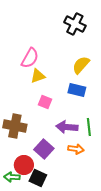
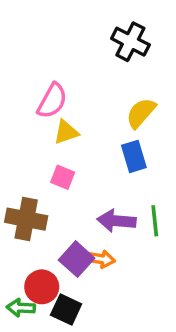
blue rectangle: (77, 90) -> (134, 156), turned 60
pink square: (45, 102) -> (63, 177), moved
orange arrow: (76, 149) -> (101, 259), moved

